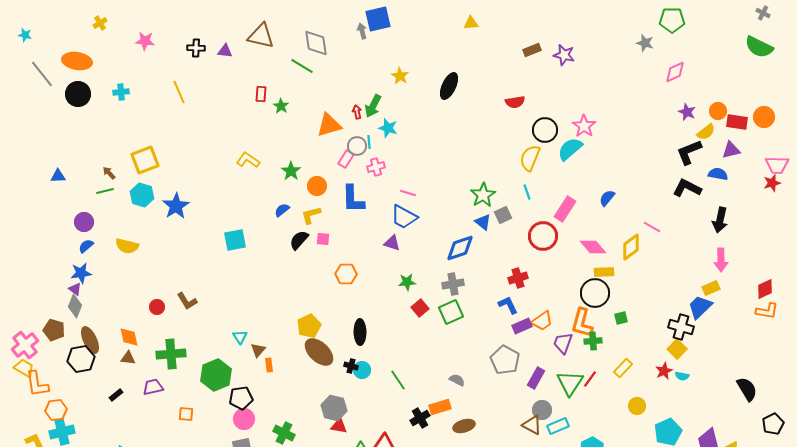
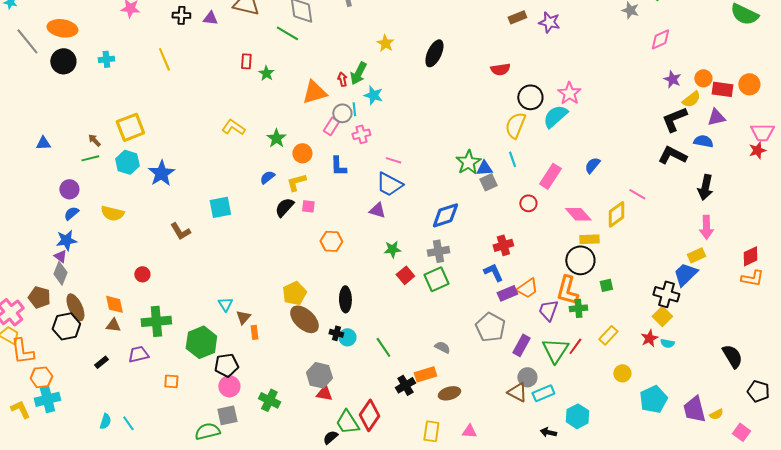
blue L-shape: (353, 199) -> (338, 166), size x0.7
blue triangle: (483, 222) -> (484, 168), moved, turned -42
red circle: (543, 236) -> (528, 203), size x0.6
brown L-shape: (187, 301) -> (180, 231), moved
black pentagon: (773, 424) -> (758, 391), turned -30

